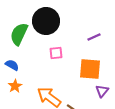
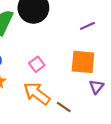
pink square: (56, 53) -> (37, 64), moved, turned -32

